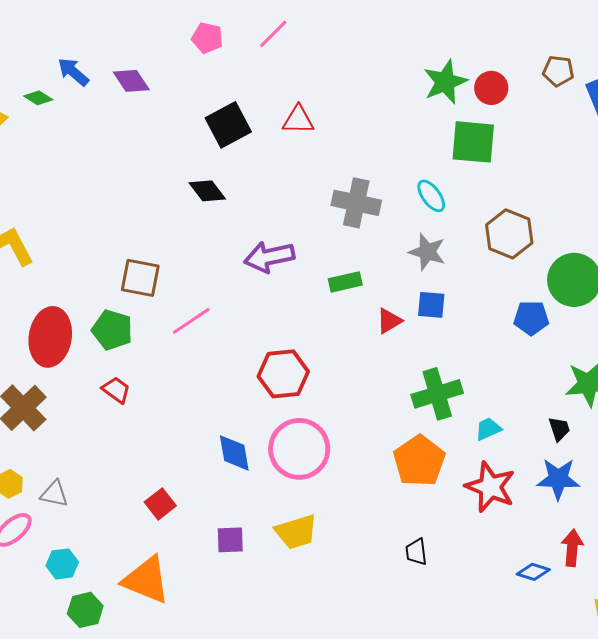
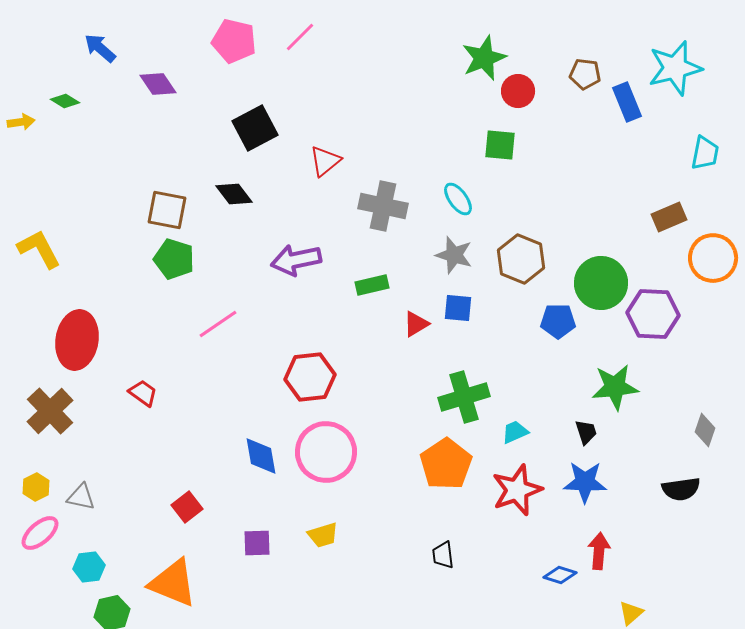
pink pentagon: (207, 38) -> (234, 41), size x1.4
blue arrow: (73, 72) -> (100, 48), moved
green star: (445, 82) -> (484, 58), moved
red triangle: (298, 120) -> (325, 161), moved, turned -40
green square: (473, 142) -> (500, 145), size x0.7
brown hexagon: (509, 234) -> (521, 259), moved
brown square: (140, 278) -> (167, 210), moved
green pentagon: (112, 330) -> (174, 259), moved
red star: (490, 487) -> (517, 490), turned 30
yellow trapezoid: (296, 532) -> (323, 535), size x0.7

